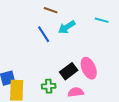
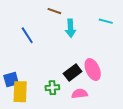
cyan arrow: (67, 27) -> (71, 28), turned -60
blue line: (44, 34) -> (27, 35), moved

